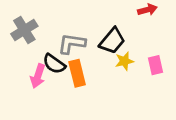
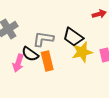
black trapezoid: (112, 41) -> (73, 37), turned 85
yellow star: (124, 61) -> (82, 52), size x1.5

